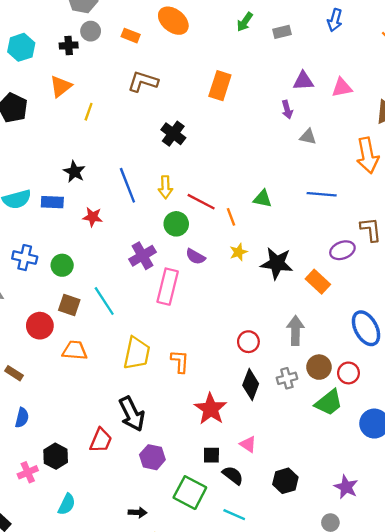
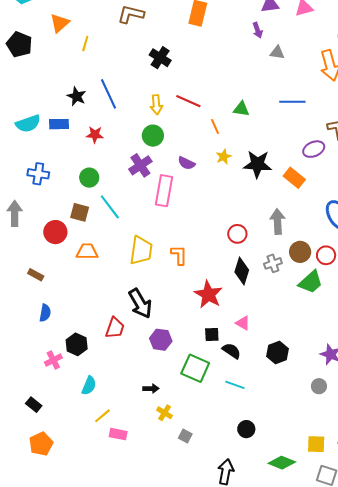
blue line: (127, 185) -> (109, 94), moved
red line: (201, 202) -> (188, 101), moved
green circle: (176, 224) -> (153, 136), moved
green circle: (62, 265) -> (89, 178), moved

